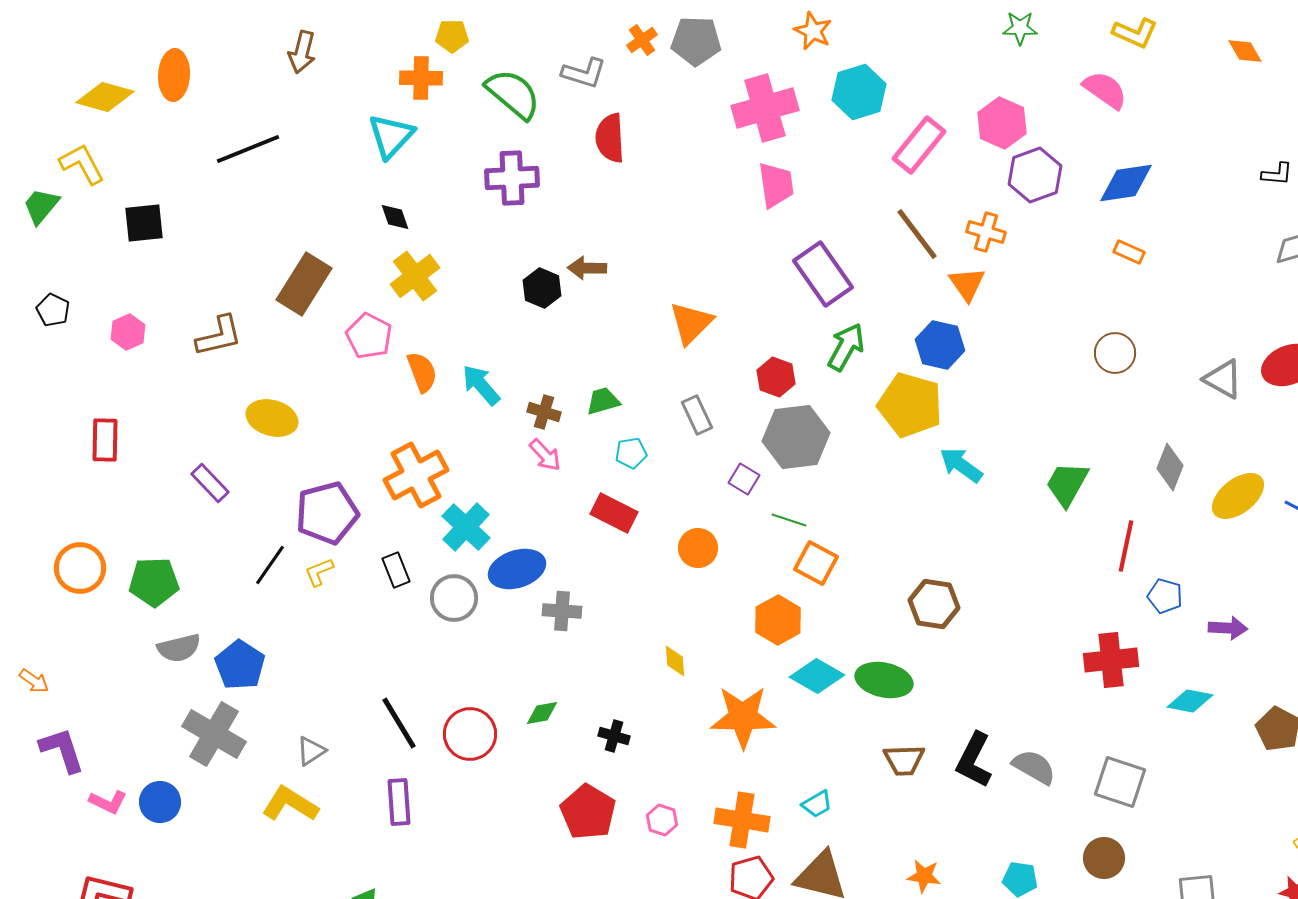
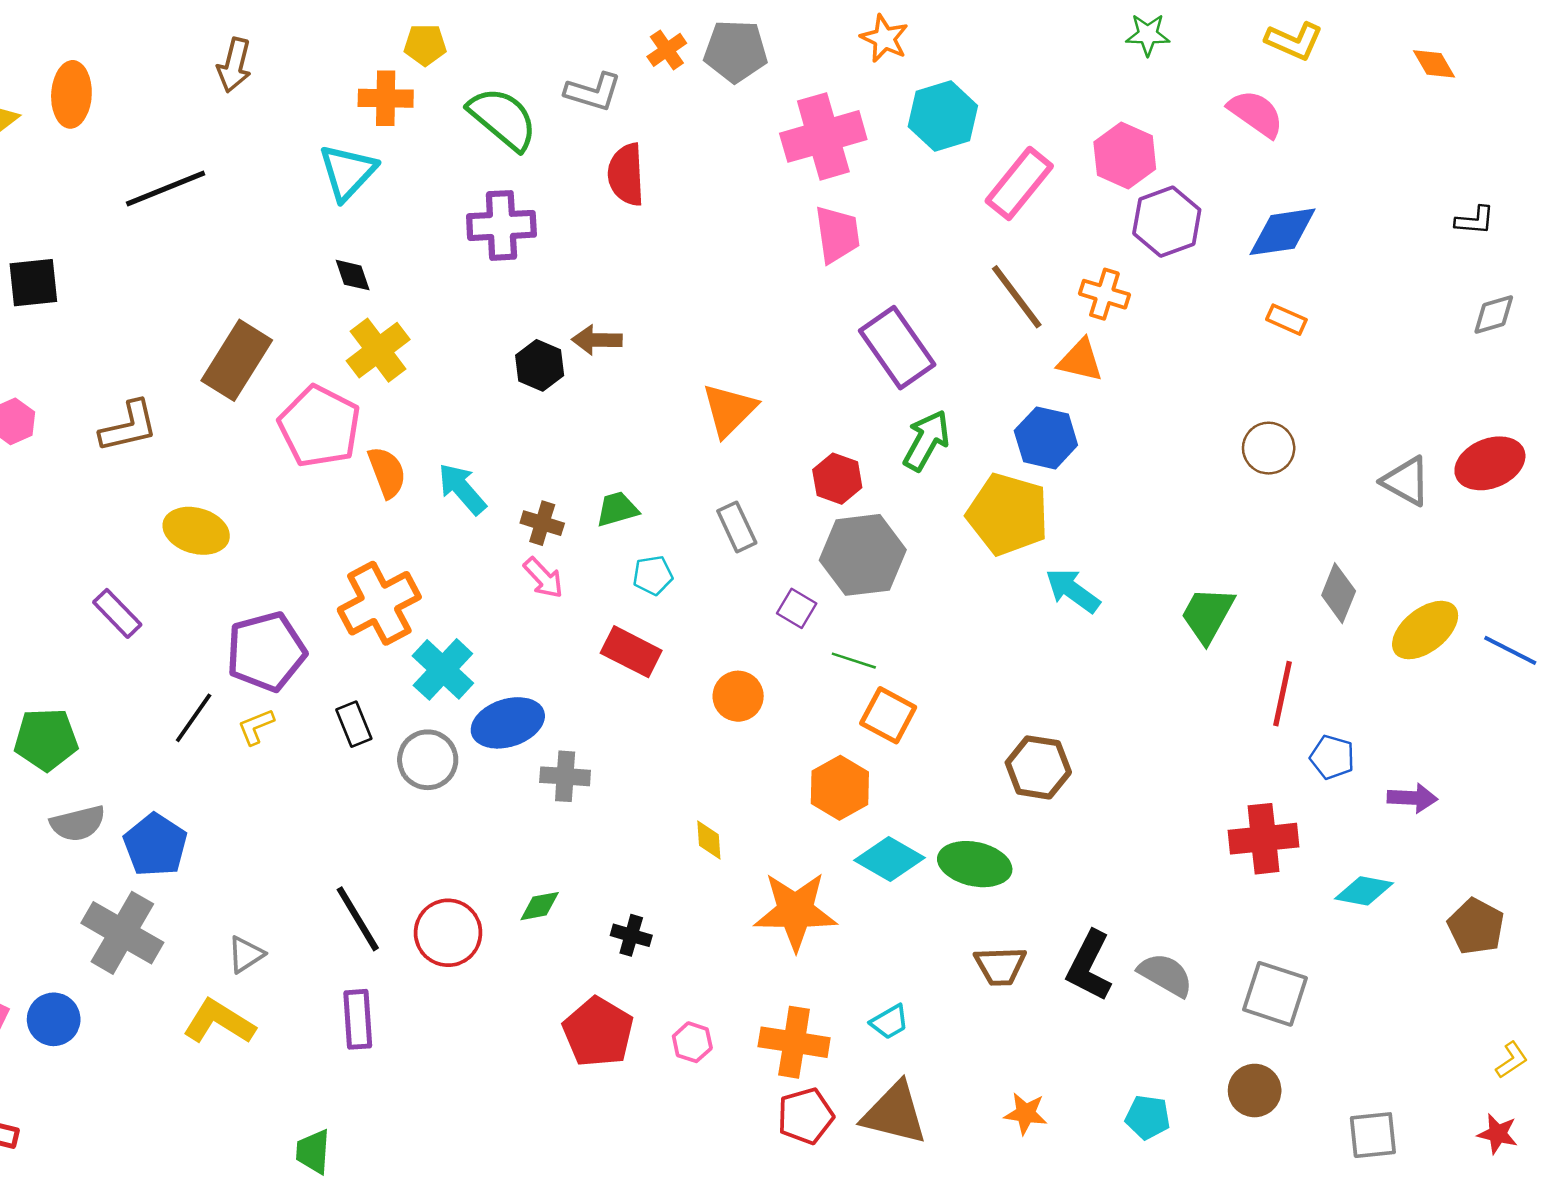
orange triangle: (967, 284) -> (1080, 360), turned -42
pink pentagon: (369, 336) -> (320, 426), size x1.4

